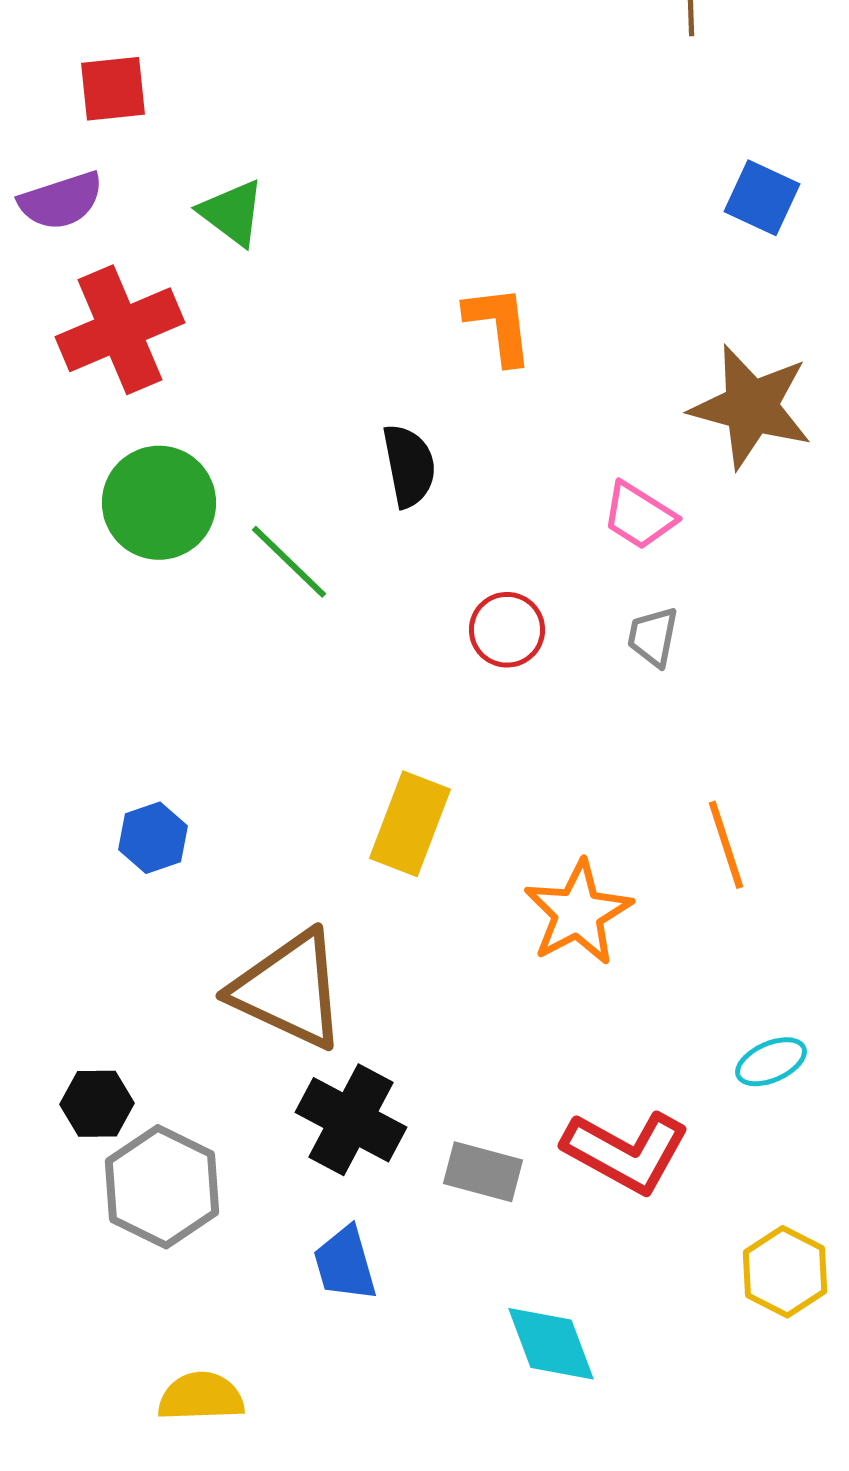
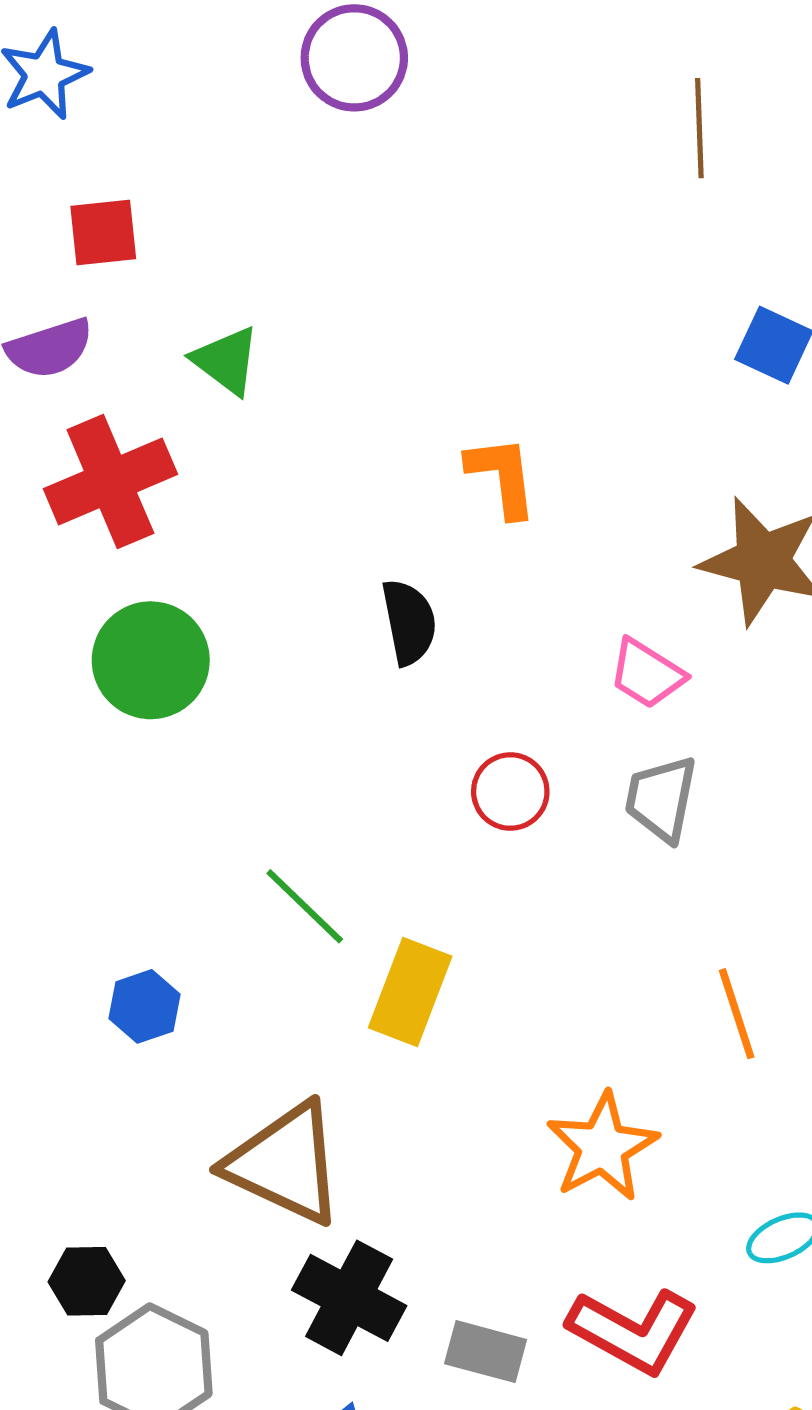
green line: (289, 562) -> (305, 906), moved
gray trapezoid: (653, 637) -> (661, 799), size x1.4
orange star: (578, 913) -> (602, 1147), moved

